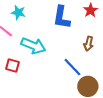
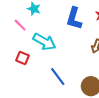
blue line: (72, 67) -> (58, 77), moved

